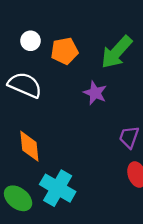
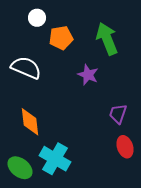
white circle: (30, 41) -> (37, 18), moved
green arrow: (117, 52) -> (107, 39), turned 116

